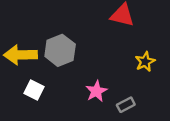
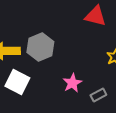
white square: (34, 90) -> (17, 82), size x1.4

